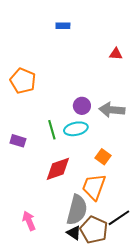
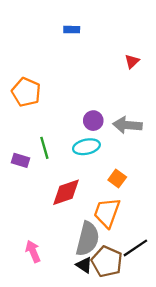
red triangle: (116, 54) -> (132, 61), turned -48
green line: (52, 130) -> (44, 148), moved

